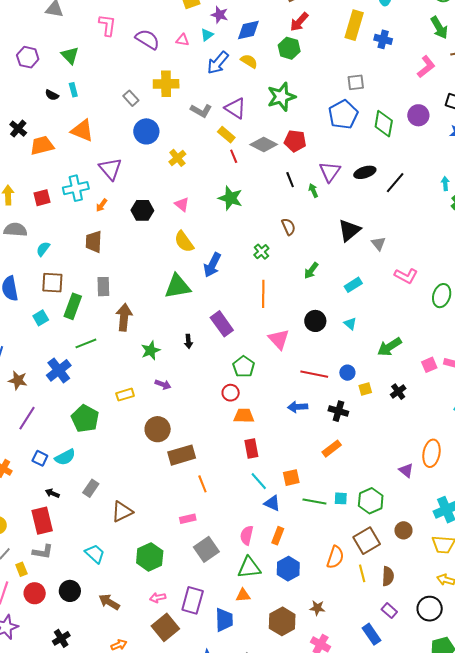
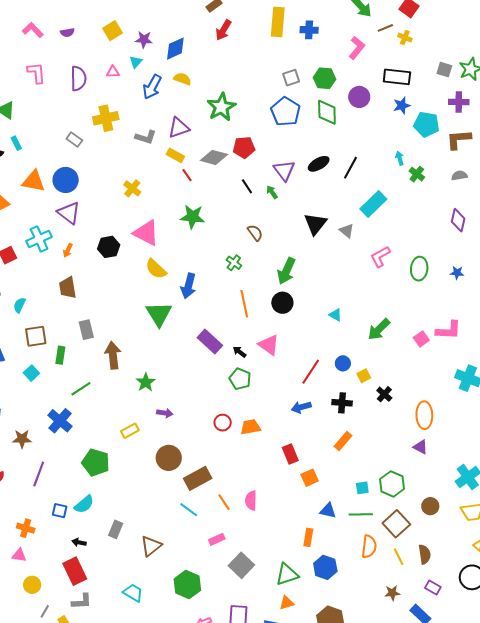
purple semicircle: (147, 39) -> (78, 78), turned 70
green hexagon: (289, 48) -> (325, 78), moved
purple triangle: (235, 108) -> (179, 128), turned -40
blue circle: (146, 131) -> (66, 180), moved
pink triangle: (182, 204) -> (146, 233), size x1.8
green arrow: (311, 271) -> (286, 271), size x1.5
pink L-shape: (406, 276) -> (380, 257), turned 135
cyan rectangle: (353, 285) -> (373, 204), moved, size x1.5
green triangle: (178, 286) -> (159, 314), turned -40
green rectangle: (73, 306) -> (60, 355), size x0.7
black circle: (315, 321) -> (282, 303), moved
black arrow: (188, 341) -> (239, 352), moved, turned 144
red line: (314, 374) -> (311, 372), turned -56
black cross: (398, 392) -> (384, 394), moved
red circle: (231, 393) -> (223, 423), moved
red rectangle: (251, 448) -> (290, 454), moved
orange ellipse: (431, 453) -> (424, 415), moved
cyan line: (259, 481) -> (189, 510), moved
green line: (314, 501) -> (361, 514), moved
blue triangle: (272, 503) -> (328, 511), moved
pink semicircle: (247, 535) -> (251, 501), moved
brown star: (317, 608) -> (392, 593), moved

